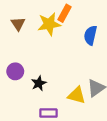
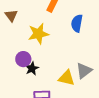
yellow star: (49, 24) -> (38, 34), moved
purple circle: (15, 71) -> (23, 59), moved

